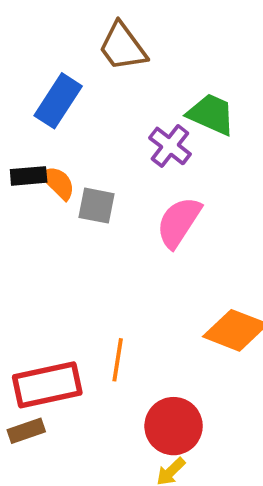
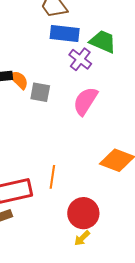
blue rectangle: (58, 101) -> (65, 34), moved, turned 64

